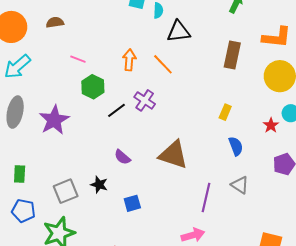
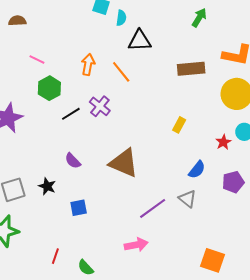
brown rectangle: (232, 55) -> (191, 69), turned 68
blue semicircle: (236, 146) -> (197, 170), moved, turned 54
purple line: (206, 198) -> (153, 208), turned 36

